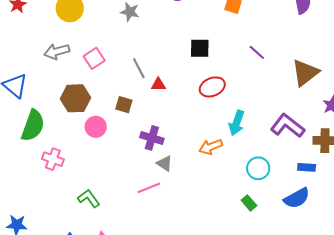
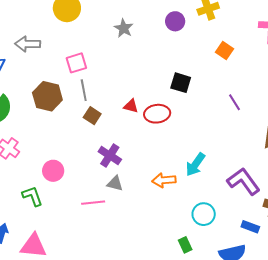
gray arrow: (57, 52) -> (28, 44), moved
gray line: (139, 68) -> (84, 90), moved
red ellipse: (212, 87) -> (157, 114), moved
pink circle: (96, 127) -> (53, 171), moved
gray triangle: (165, 163) -> (115, 183), turned -36

